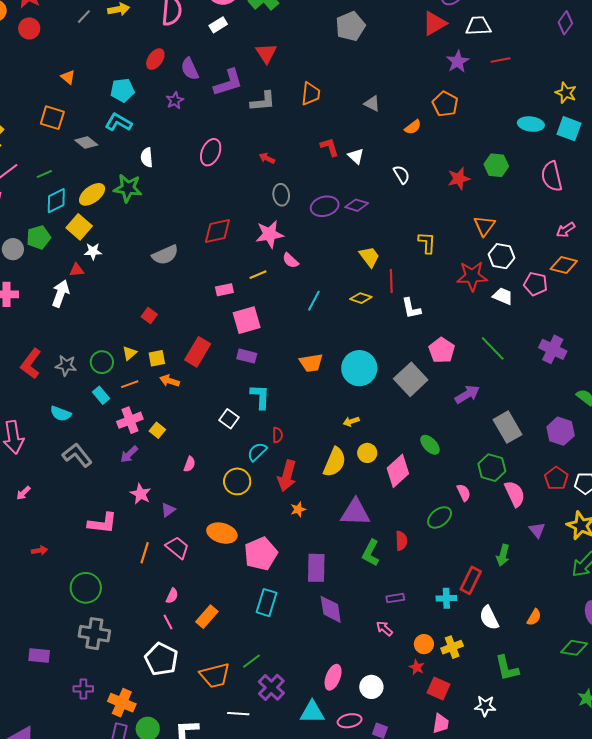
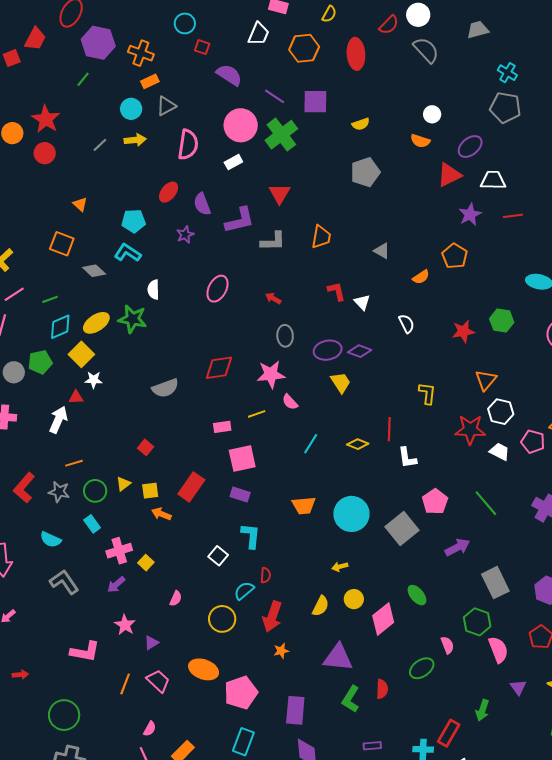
yellow trapezoid: (369, 257) -> (341, 383), moved
orange line: (130, 384) -> (74, 463), moved
yellow semicircle: (335, 462) -> (321, 606), size x0.7

